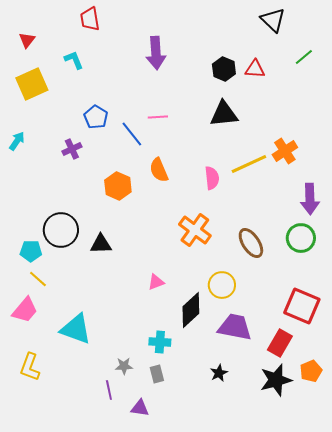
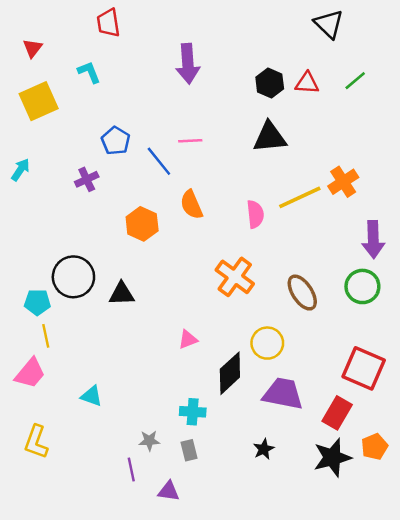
green line: (304, 57) -> (355, 81), moved
yellow line: (38, 279) -> (46, 336), turned 36
cyan triangle: (76, 329) -> (92, 396), size x0.6

